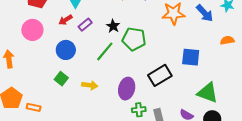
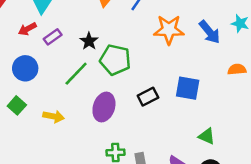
black rectangle: (160, 75) -> (148, 97), moved, size x0.7
purple ellipse: (127, 89) -> (104, 107), moved
green triangle: (208, 93) -> (207, 136), size x0.6

